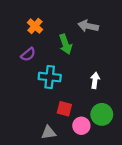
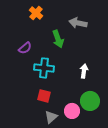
orange cross: (35, 26) -> (36, 13), moved
red square: (64, 109) -> (44, 96), moved
gray triangle: (49, 133) -> (51, 117), moved, turned -32

